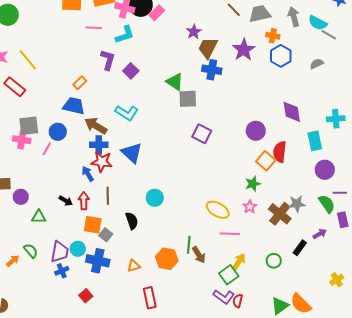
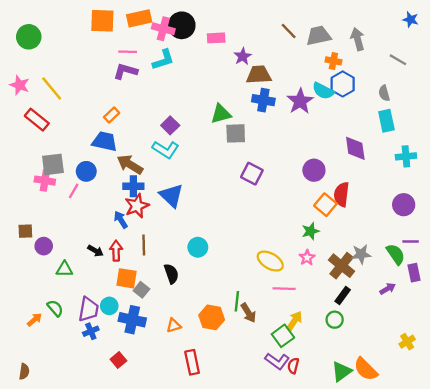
pink rectangle: (157, 13) -> (216, 38), moved, turned 42
cyan semicircle: (318, 23) -> (323, 91), moved
brown trapezoid: (208, 48) -> (259, 75), turned 60
purple star: (244, 50) -> (300, 101), moved
purple L-shape: (108, 60) -> (125, 71), moved, turned -90
gray semicircle: (317, 64) -> (384, 93), turned -80
purple square: (131, 71) -> (170, 125), moved
green triangle: (175, 82) -> (221, 114), turned -48
cyan rectangle: (315, 141) -> (386, 121), moved
red star: (102, 162) -> (137, 206), turned -30
purple circle: (325, 170) -> (404, 205), moved
black rectangle: (300, 248) -> (343, 296), moved

